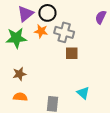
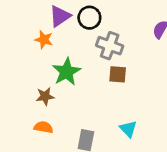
orange star: (41, 31) -> (44, 40), moved
green star: (16, 38) -> (66, 72), moved, turned -30

